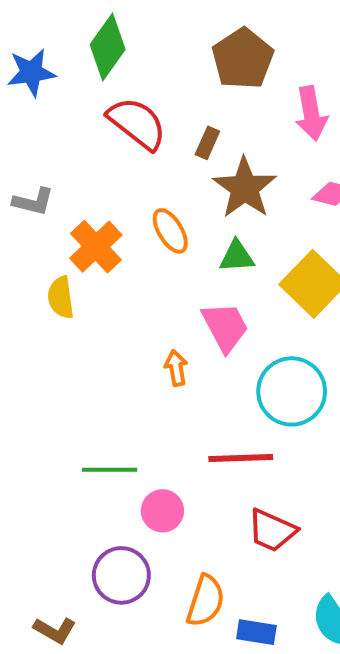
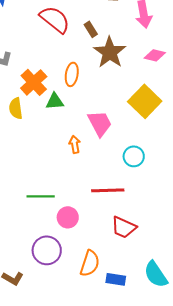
brown rectangle: (207, 143) -> (91, 29), turned -56
orange ellipse: (170, 231) -> (72, 74), turned 40
green triangle: (237, 256) -> (55, 101), moved
cyan circle: (292, 391) -> (134, 156), size x0.6

